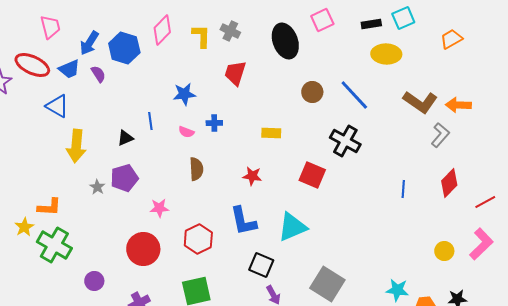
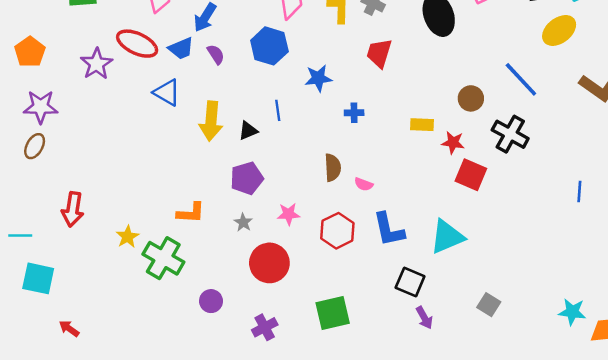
blue hexagon: (124, 48) -> (269, 46), moved
yellow ellipse: (386, 54) -> (559, 30), turned -40
brown circle: (312, 92) -> (471, 98), moved
pink semicircle: (186, 132) -> (364, 184), moved
yellow arrow: (76, 146) -> (211, 121), moved
red star: (252, 176) -> (453, 143), moved
gray star: (97, 187) -> (243, 222), moved
orange L-shape: (49, 207) -> (191, 213), moved
red hexagon: (198, 239) -> (337, 231), moved
gray square: (327, 284) -> (489, 305), size x0.6

